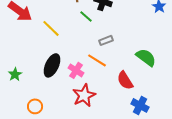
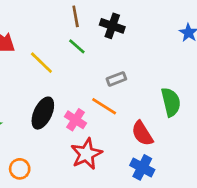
green line: (86, 16) -> (77, 46), moved
green semicircle: (146, 57) -> (171, 102), turned 40
blue cross: (140, 105) -> (142, 167), moved

